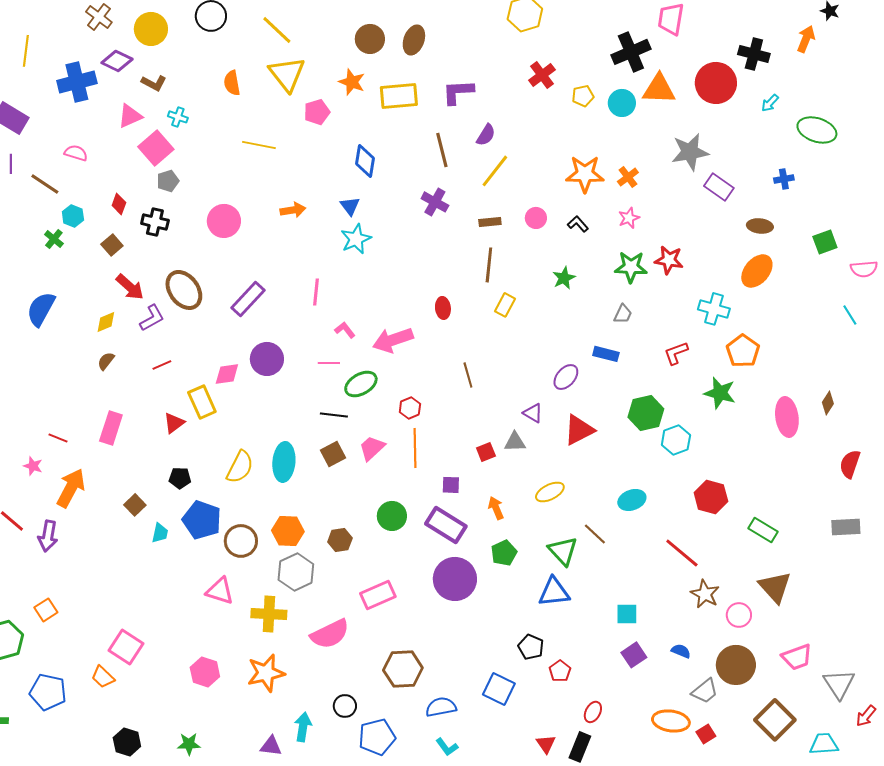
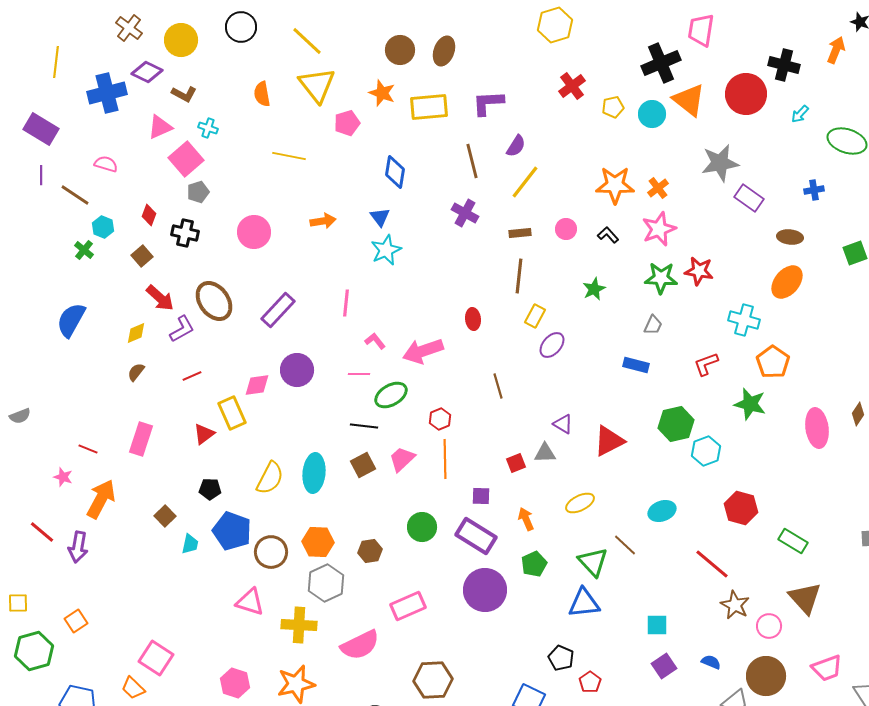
orange triangle: (659, 89) -> (689, 100), turned 36
pink star: (629, 218) -> (659, 229), size x1.6
purple ellipse: (566, 377) -> (552, 345), moved

